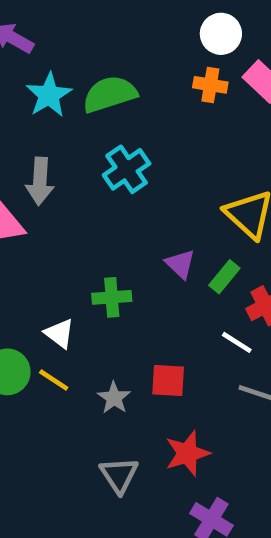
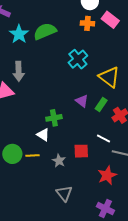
cyan cross: (127, 169) -> (78, 59), moved
white triangle: (59, 333) -> (43, 135), moved
white line: (237, 342) -> (104, 139), moved
yellow line: (54, 380) -> (33, 156), turned -32
red star: (187, 453) -> (107, 175), moved

